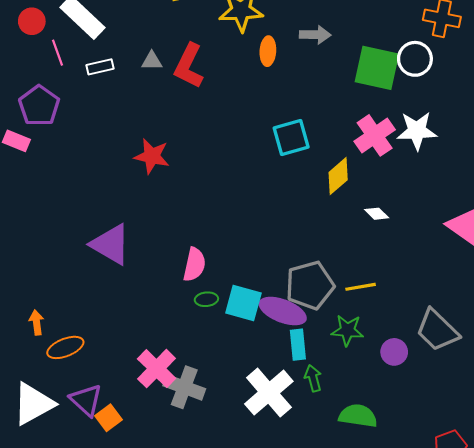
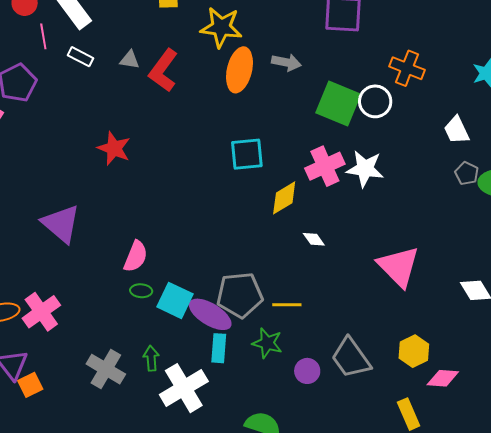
orange ellipse: (268, 51) -> (239, 70), size x1.6
white rectangle: (100, 67) -> (81, 57), turned 30
pink cross: (157, 369) -> (41, 312), moved
green arrow: (313, 378) -> (151, 358), moved

